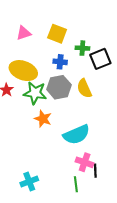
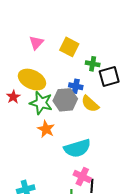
pink triangle: (24, 33) -> (36, 43), turned -35
blue cross: (60, 62) -> (76, 86), moved
yellow semicircle: (84, 88) -> (90, 104), turned -30

